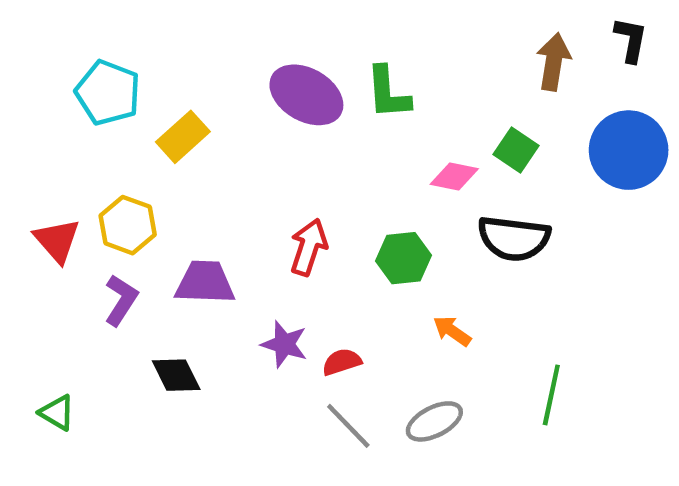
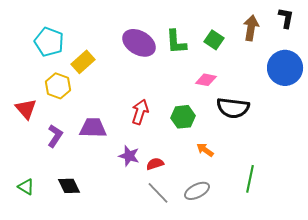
green square: (516, 150) -> (214, 40), moved
yellow hexagon: (128, 225) -> (58, 86), moved
black diamond: (176, 375) -> (69, 186), moved

